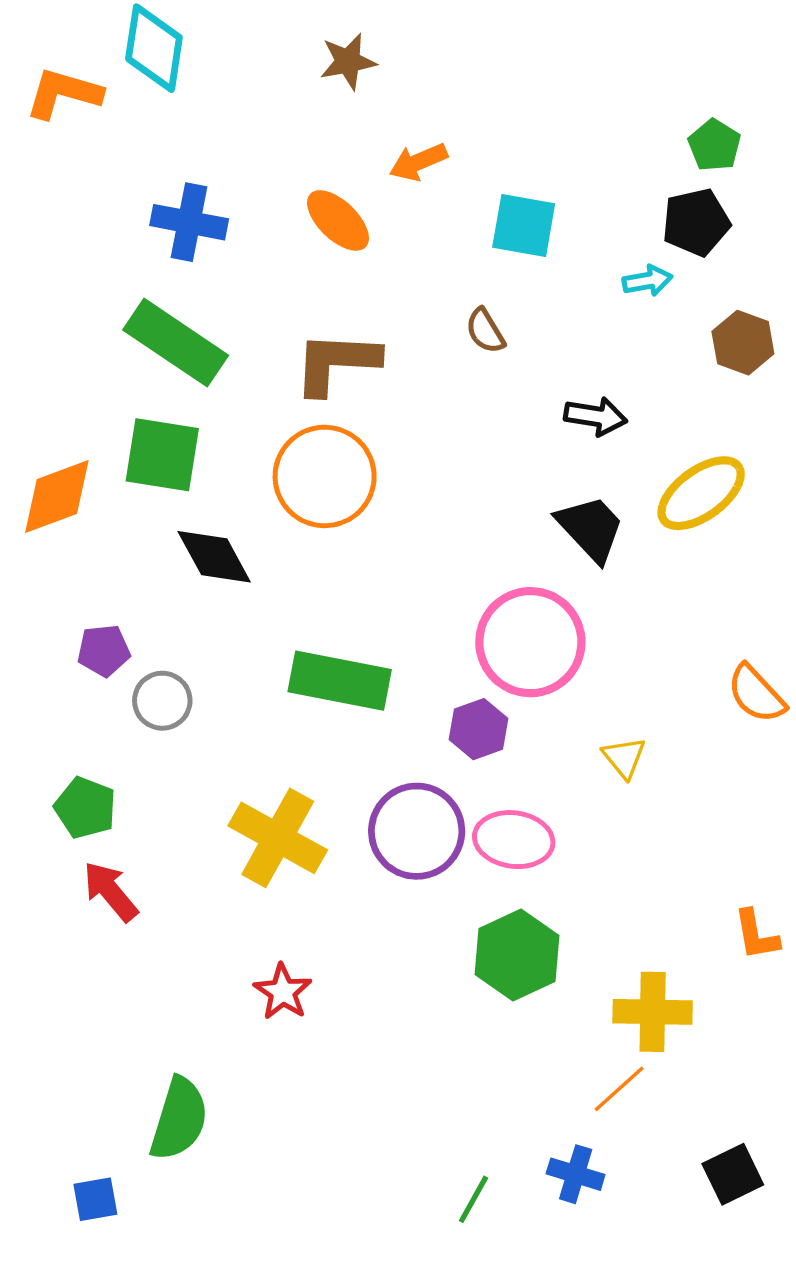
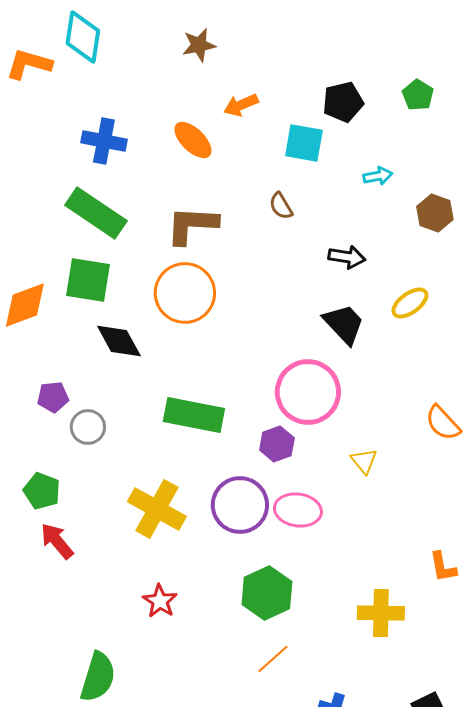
black pentagon: (696, 222) -> (343, 102), moved
yellow ellipse: (701, 493) -> (410, 303), size x0.7
green hexagon: (517, 955) -> (267, 593), moved
orange line: (619, 1089) -> (273, 659), moved

